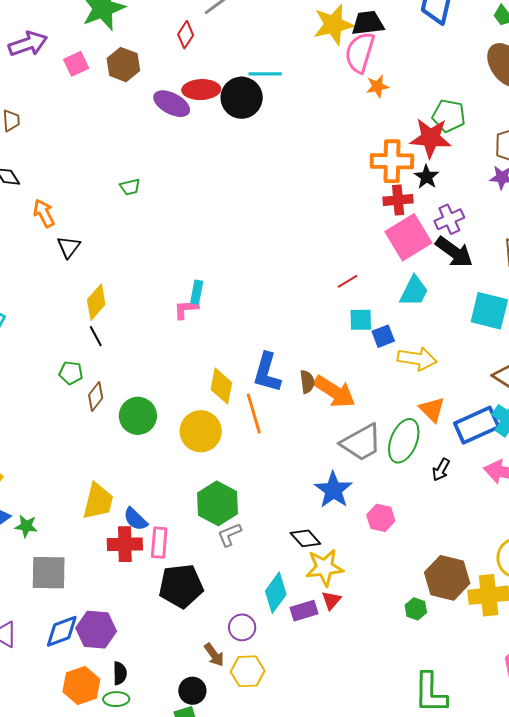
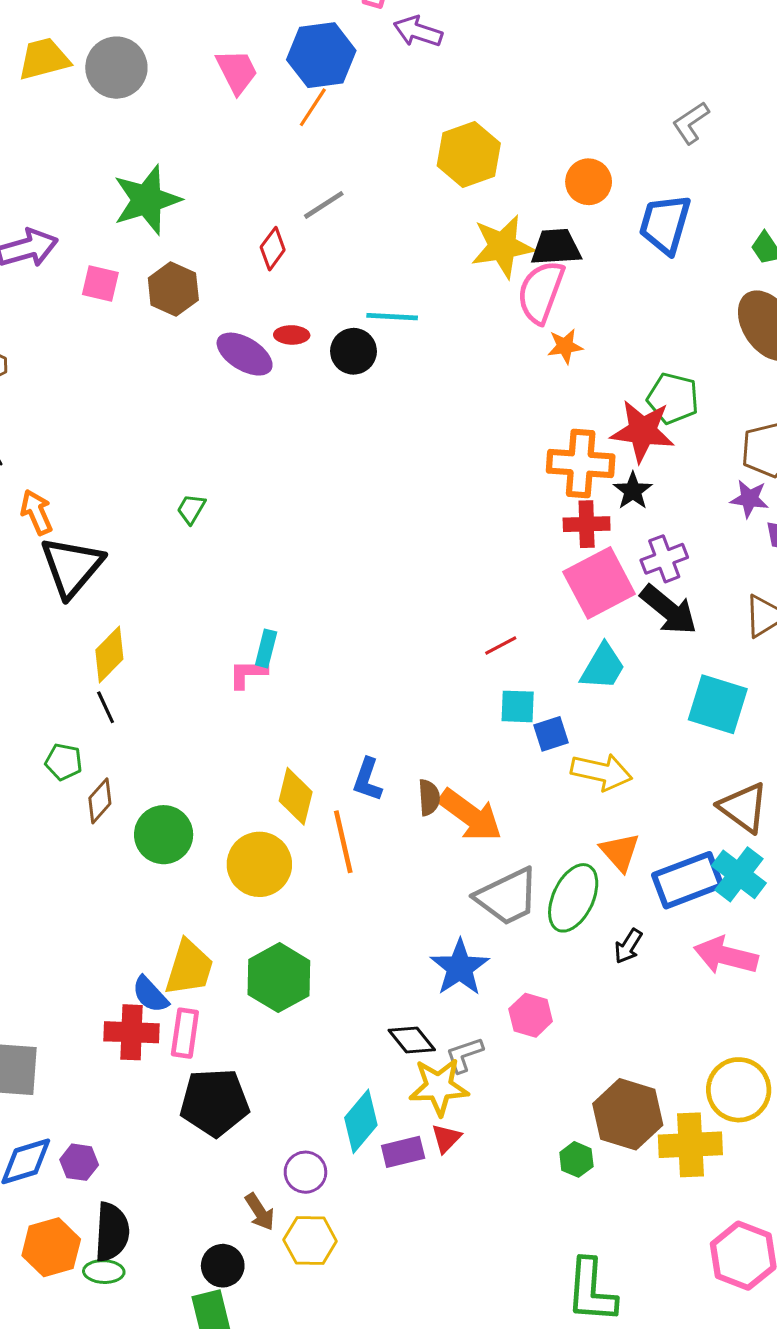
pink square: (76, 64) -> (100, 284), turned 35
red ellipse: (201, 90) -> (292, 335), size x0.6
black circle: (242, 98) -> (354, 351), size x0.7
green trapezoid: (130, 187) -> (191, 509), moved, turned 130
black triangle: (69, 247) -> (72, 567), size x1.8
blue L-shape: (267, 373) -> (367, 780), size x0.7
yellow trapezoid: (98, 501) -> (189, 968), moved
gray L-shape: (229, 535) -> (464, 1055), moved
purple hexagon: (96, 630) -> (79, 1162), size x0.6
black semicircle: (120, 673) -> (112, 1232), size x1.6

